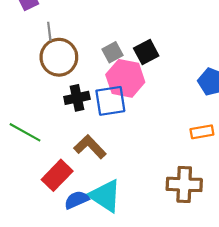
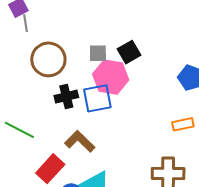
gray line: (49, 31) -> (26, 23), moved
gray square: (112, 52) -> (98, 53), turned 30

